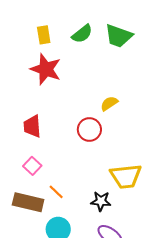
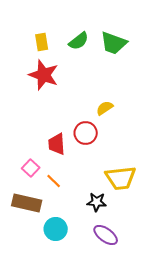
red trapezoid: (32, 126) -> (57, 144), moved
orange line: (56, 192) -> (54, 181), moved

